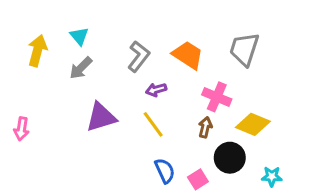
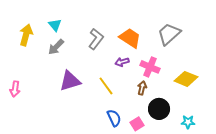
gray trapezoid: (244, 49) -> (169, 34), turned 30
purple arrow: (156, 90) -> (122, 62), moved
yellow diamond: (253, 124) -> (186, 79), moved

